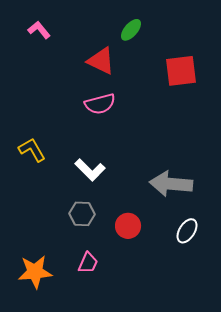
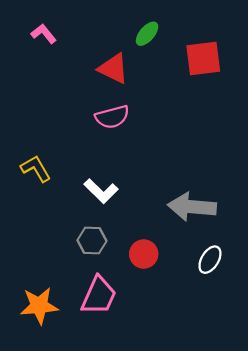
red square: (181, 71) -> (203, 58), moved
pink trapezoid: (88, 263) -> (99, 296), size x1.6

